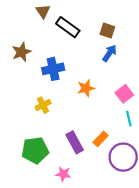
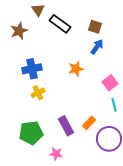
brown star: (21, 52) -> (19, 31), moved
blue cross: (53, 69) -> (32, 69), moved
orange star: (86, 88) -> (76, 69), moved

